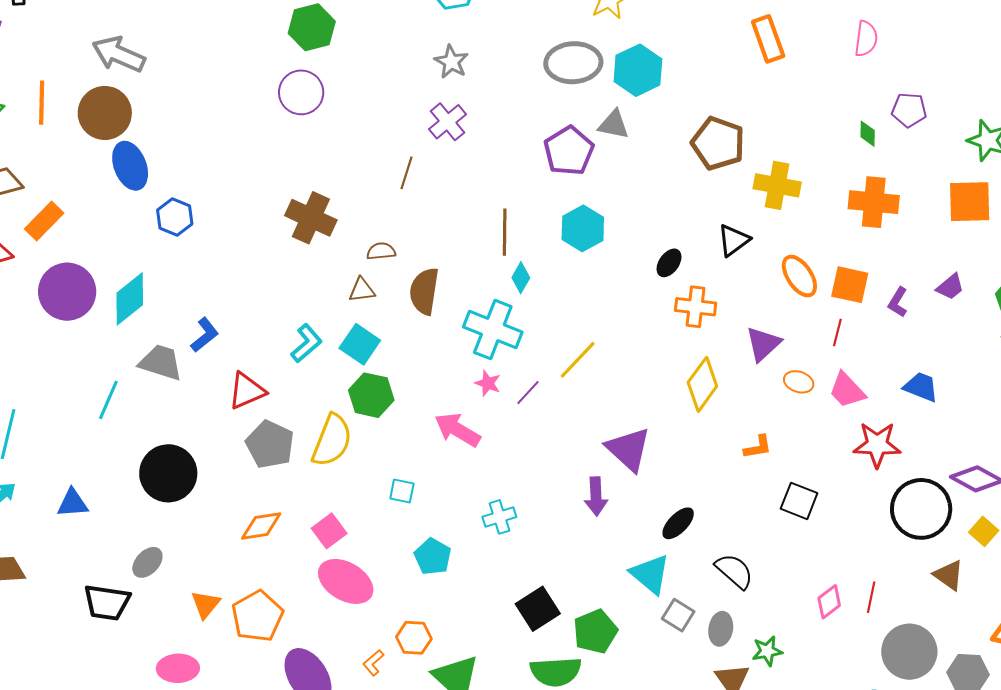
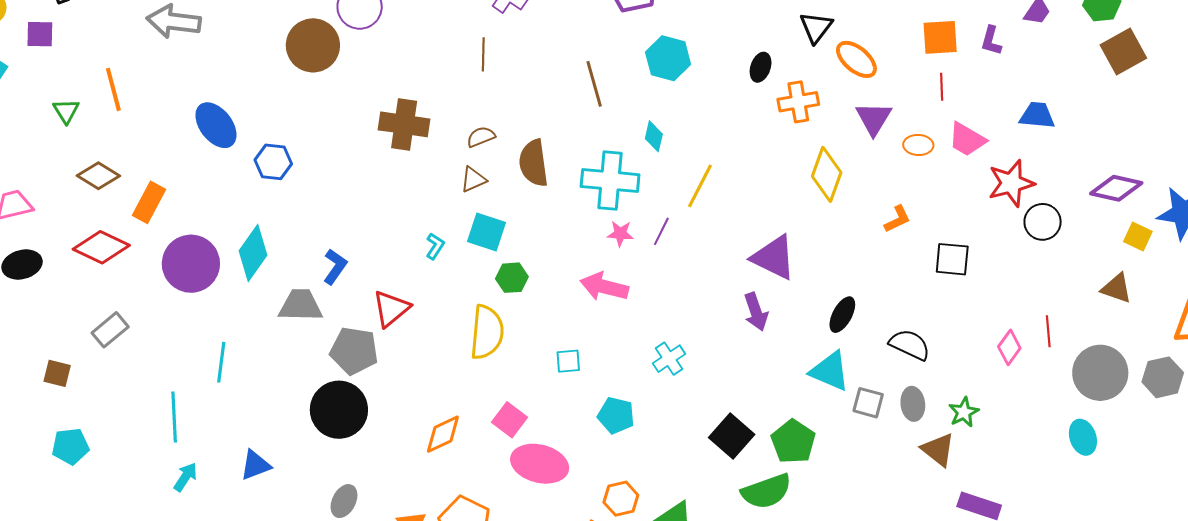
brown circle: (105, 113) -> (313, 45), moved
orange ellipse: (799, 276) -> (856, 59), moved
cyan diamond: (521, 278) -> (654, 136), moved
cyan L-shape: (306, 343) -> (435, 246), size x0.7
green hexagon: (371, 395) -> (512, 278), size x0.7
cyan line: (108, 400) -> (221, 362), moved
gray pentagon: (270, 444) -> (354, 351), moved
black circle: (921, 509) -> (1043, 222), moved, size x0.6

